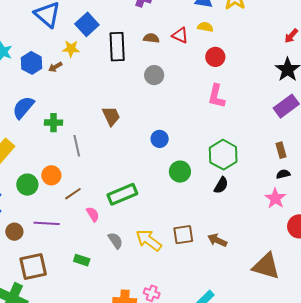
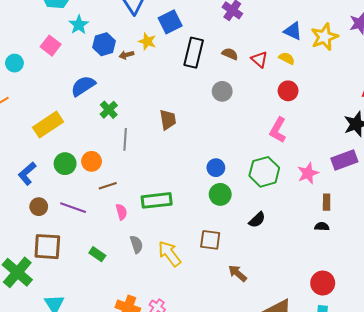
green cross: (54, 123) -> (109, 110), turned 30
blue circle: (160, 139) -> (216, 168), moved
green hexagon: (223, 155) -> (264, 172), moved
pink star: (275, 198) -> (308, 173), moved
brown square: (183, 235) -> (210, 240), moved

